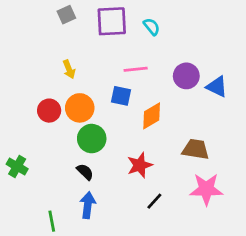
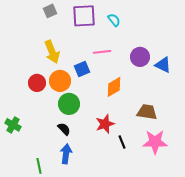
yellow arrow: (69, 69) -> (52, 52), size x1.6
blue square: (121, 96) -> (82, 69), moved, turned -35
black line: (154, 201) -> (122, 142), moved, turned -64

